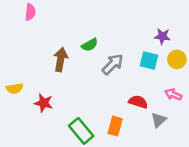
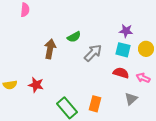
purple star: (162, 36) -> (126, 31), moved
yellow semicircle: (15, 88) -> (10, 85), moved
red semicircle: (138, 102) -> (121, 73), moved

